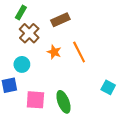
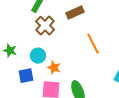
orange star: (54, 52) -> (54, 68), moved

